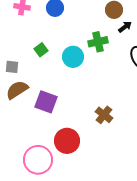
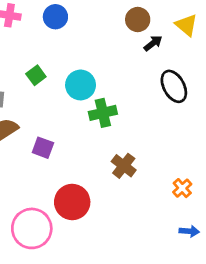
green cross: (98, 42) -> (103, 113), moved
purple square: (46, 102) -> (43, 148), size x0.7

